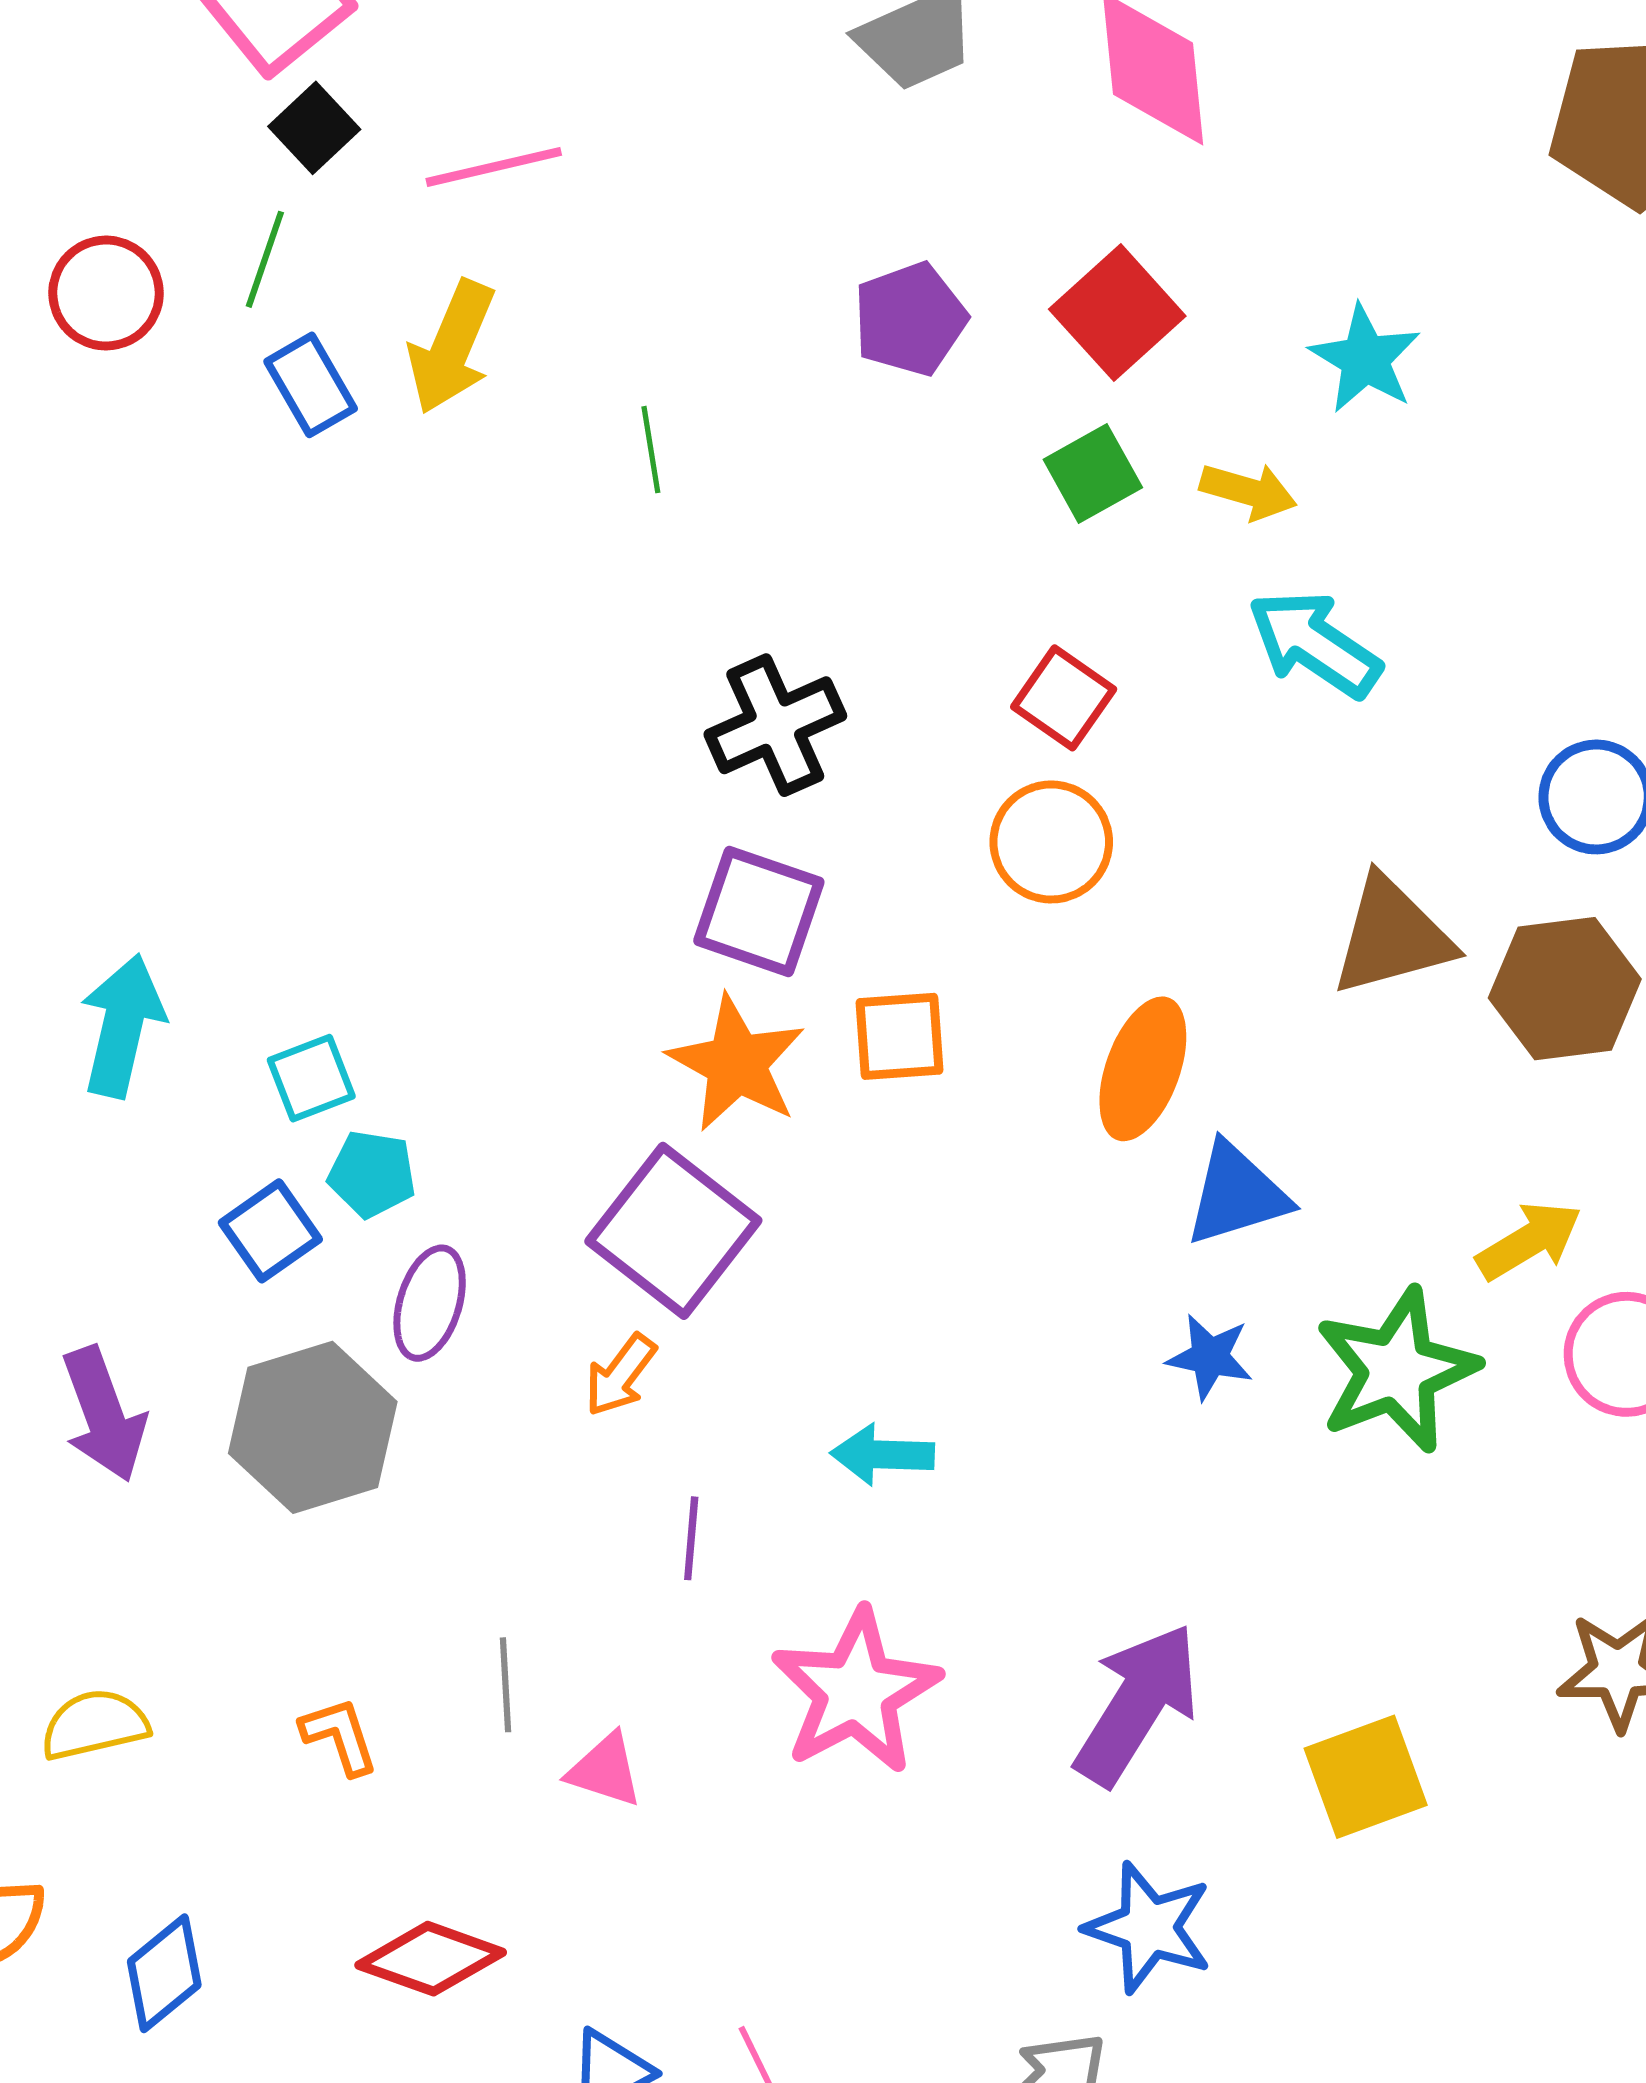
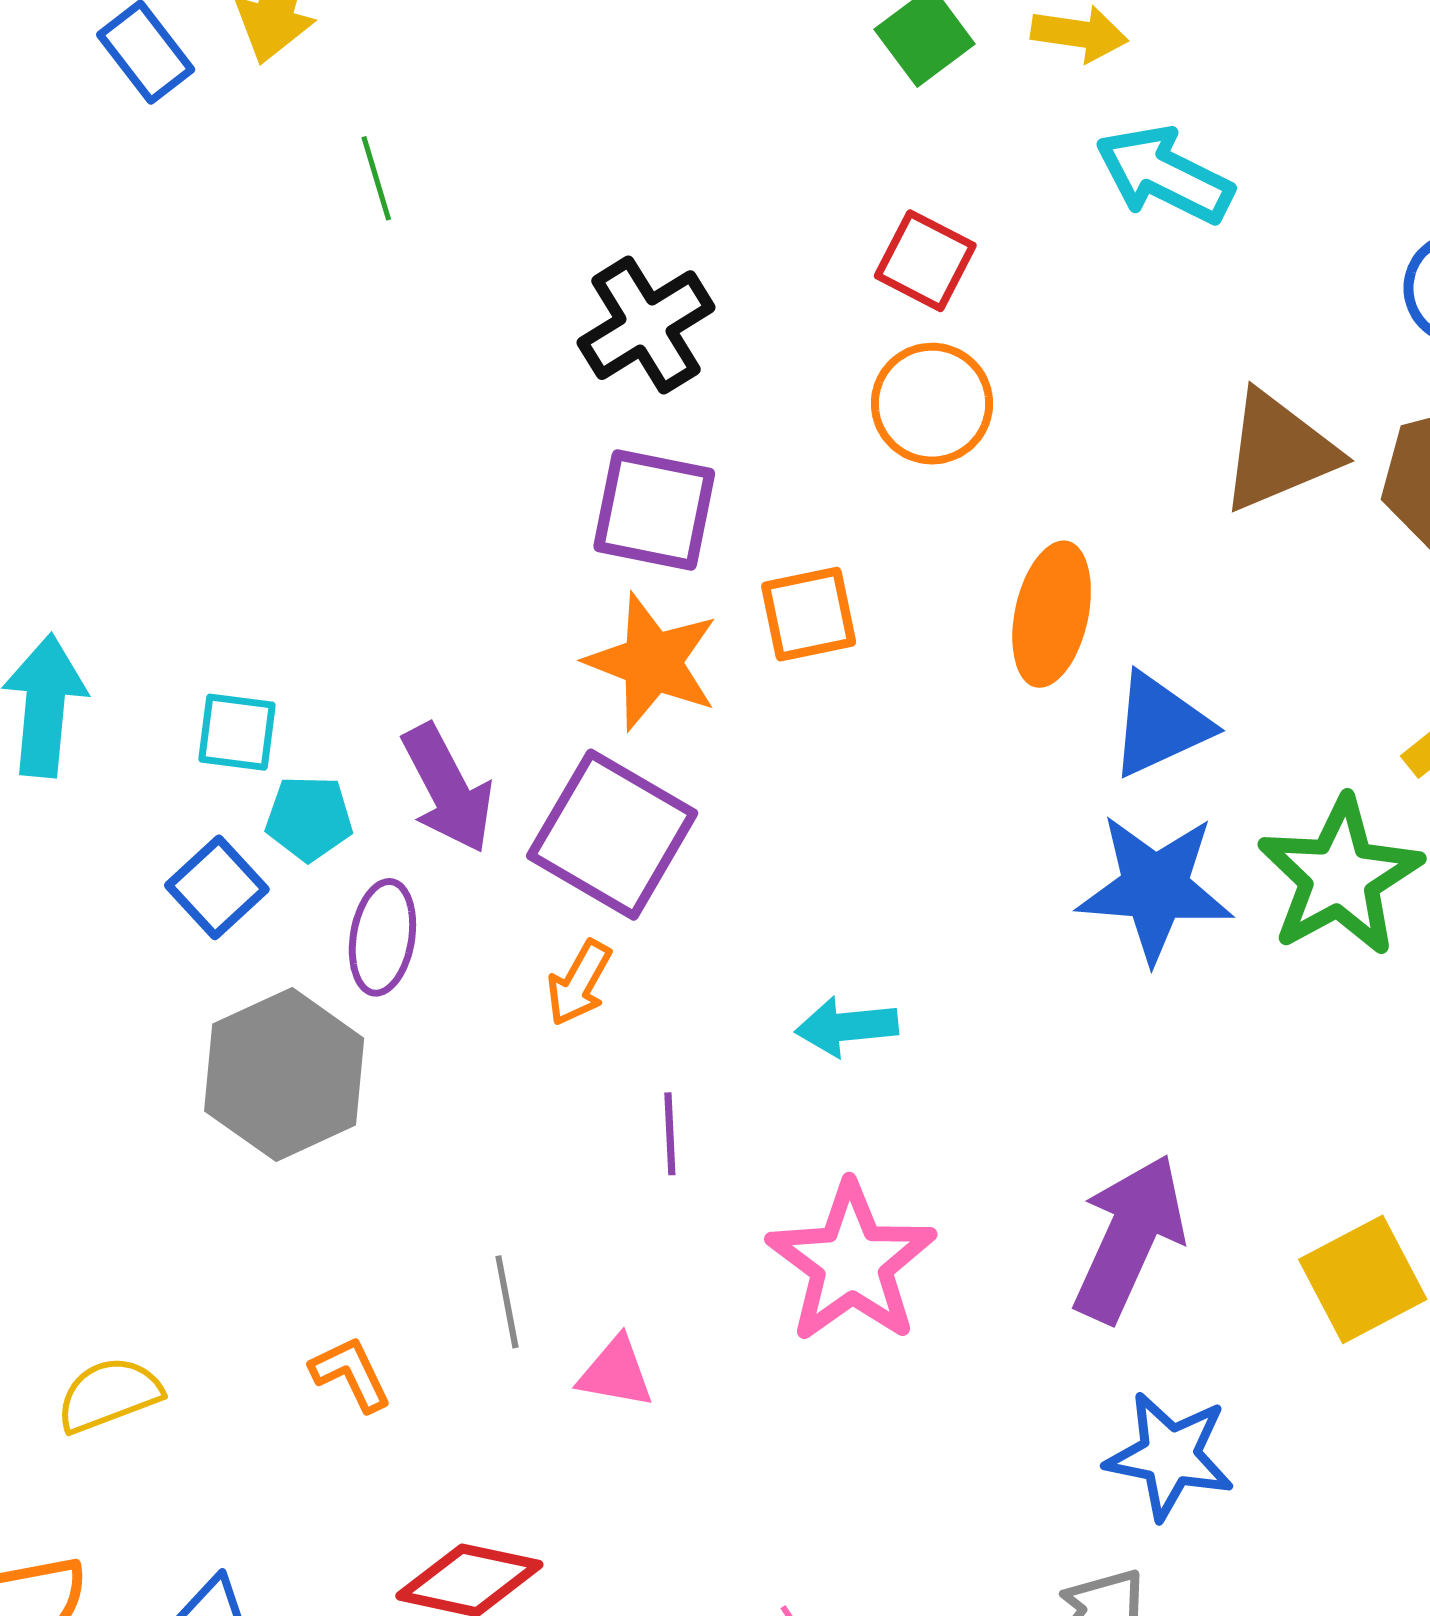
green line: (651, 450) -> (376, 178), moved
cyan square: (311, 1078) -> (237, 732), turned 36
blue star: (1210, 1357) -> (1155, 888), size x1.8
purple arrow: (104, 1414) -> (448, 789), moved

